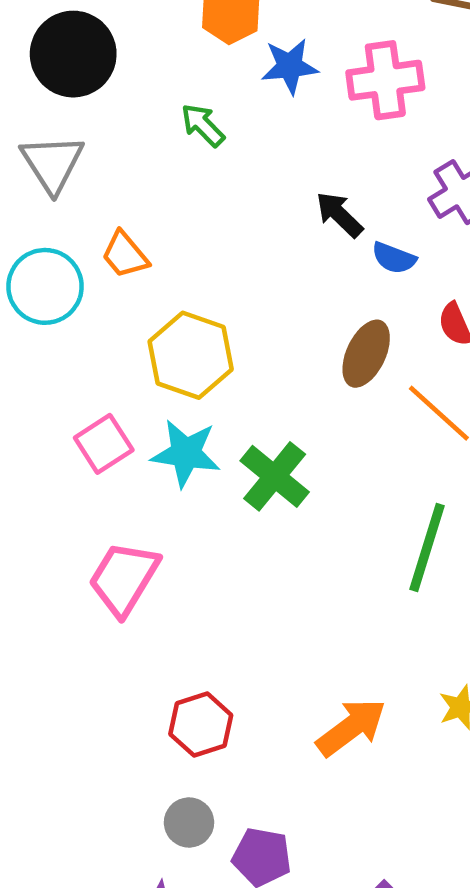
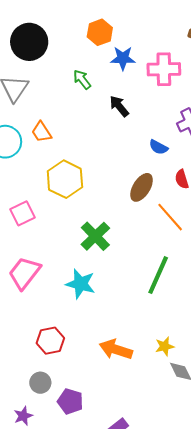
black arrow: (339, 214) -> (119, 106), moved
cyan star: (186, 453) -> (80, 284), moved
orange arrow: (351, 727) -> (116, 350), turned -132

